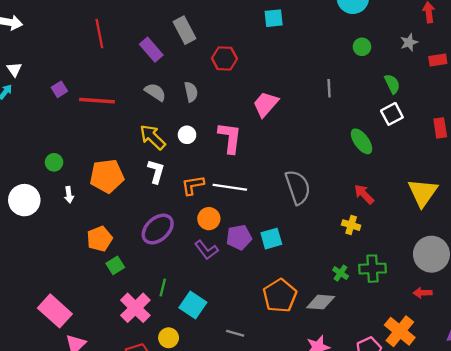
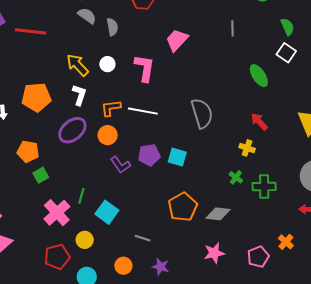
gray semicircle: (155, 92) -> (87, 16), moved
white square: (392, 114) -> (286, 53), turned -30
orange circle: (209, 219) -> (108, 135), moved
purple ellipse: (158, 229) -> (72, 130), moved
orange pentagon: (100, 239) -> (28, 151), turned 30
cyan square: (271, 239) -> (177, 157), turned 30
green cross: (341, 273) -> (236, 177), moved
orange cross: (400, 331) -> (286, 242), size x0.6

